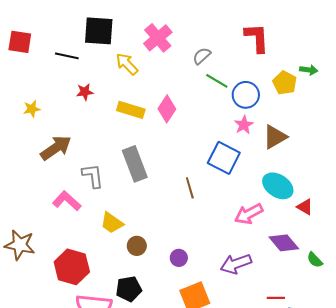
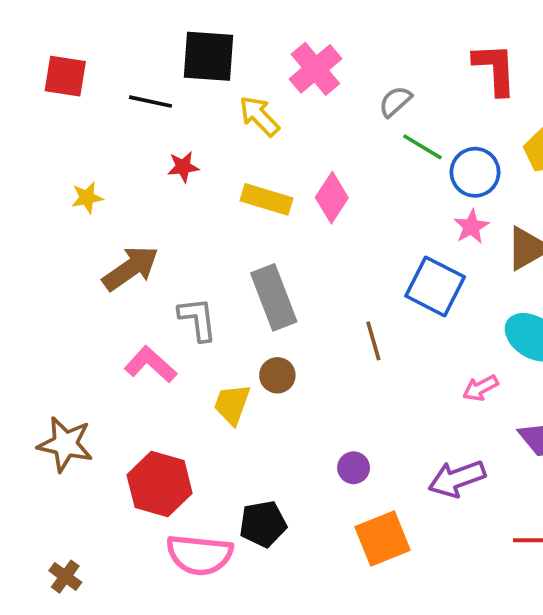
pink arrow: (249, 214) -> (480, 388), size x0.7
yellow trapezoid: (112, 223) -> (232, 404), turned 75
brown circle: (137, 246) -> (277, 375), moved

